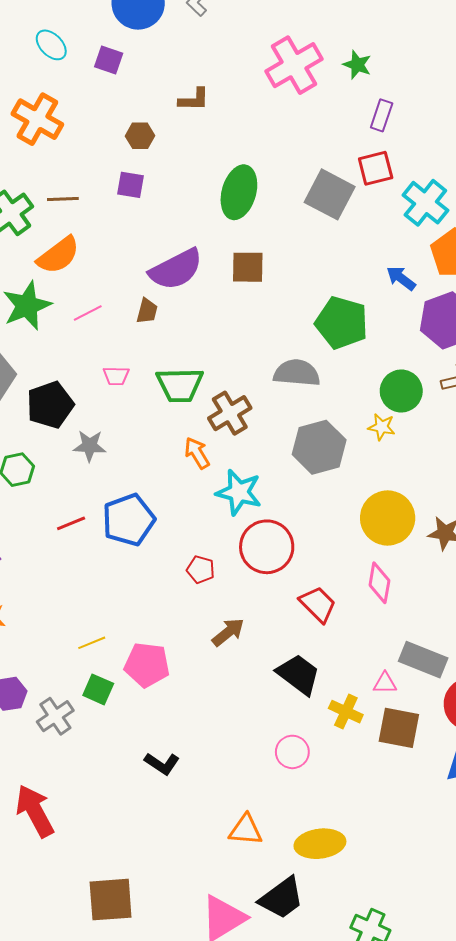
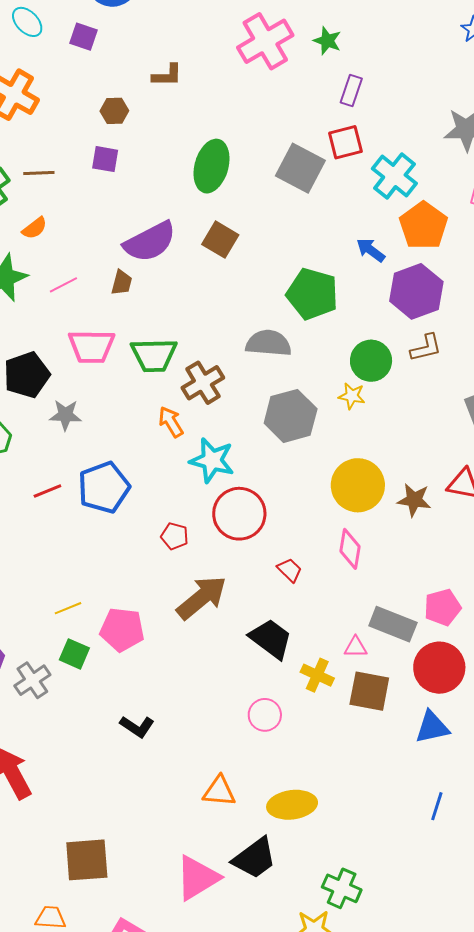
orange semicircle: (58, 255) -> (35, 228), size x0.6
brown square: (248, 267) -> (220, 240), turned 30
pink trapezoid: (116, 376) -> (91, 346), size x1.8
red trapezoid: (318, 604) -> (290, 570), size x0.7
brown arrow: (228, 632) -> (202, 598), size x1.6

